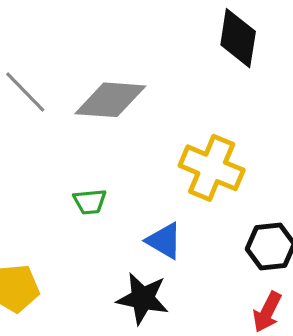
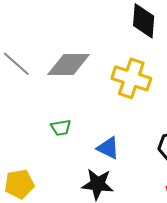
yellow cross: (212, 168) -> (131, 78), moved

